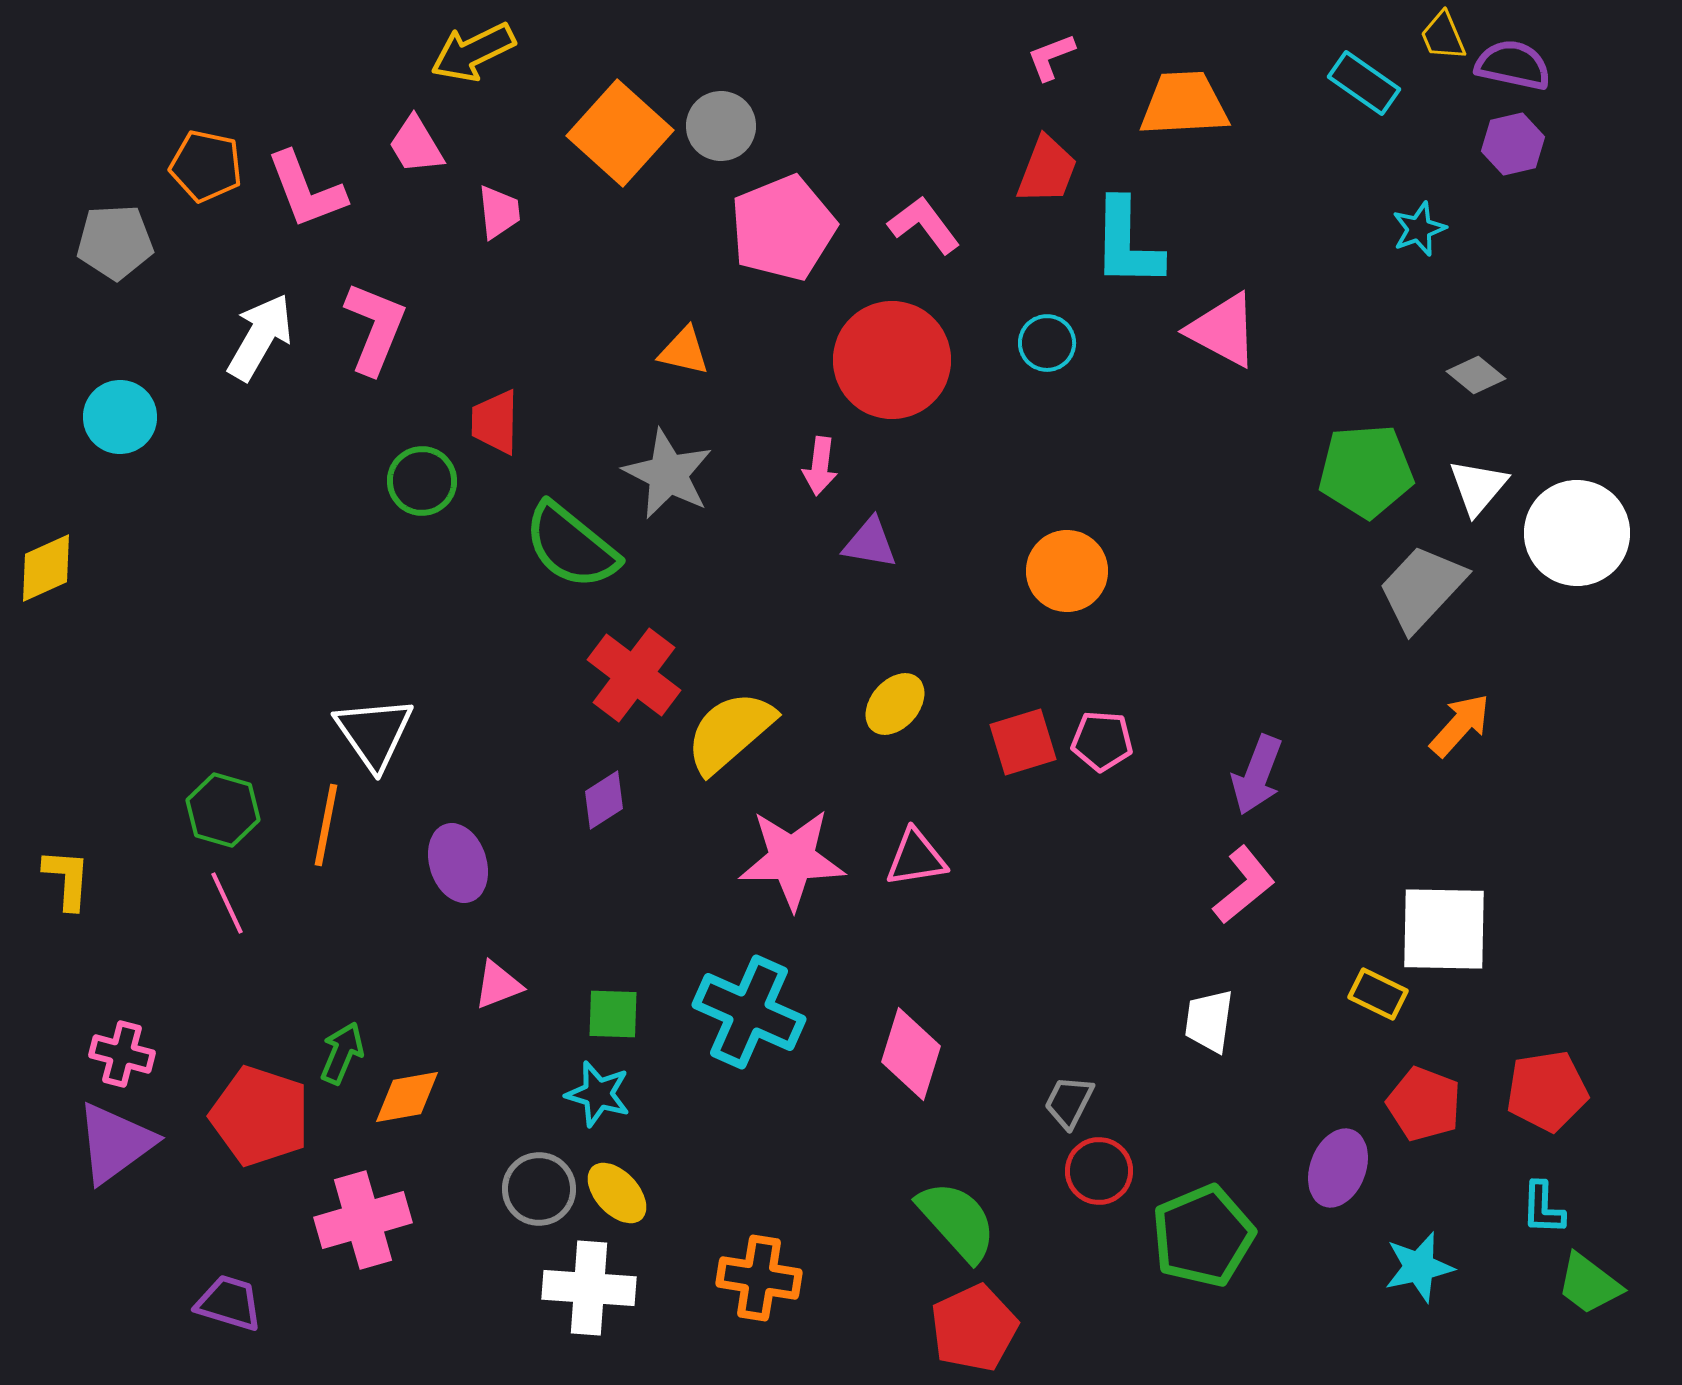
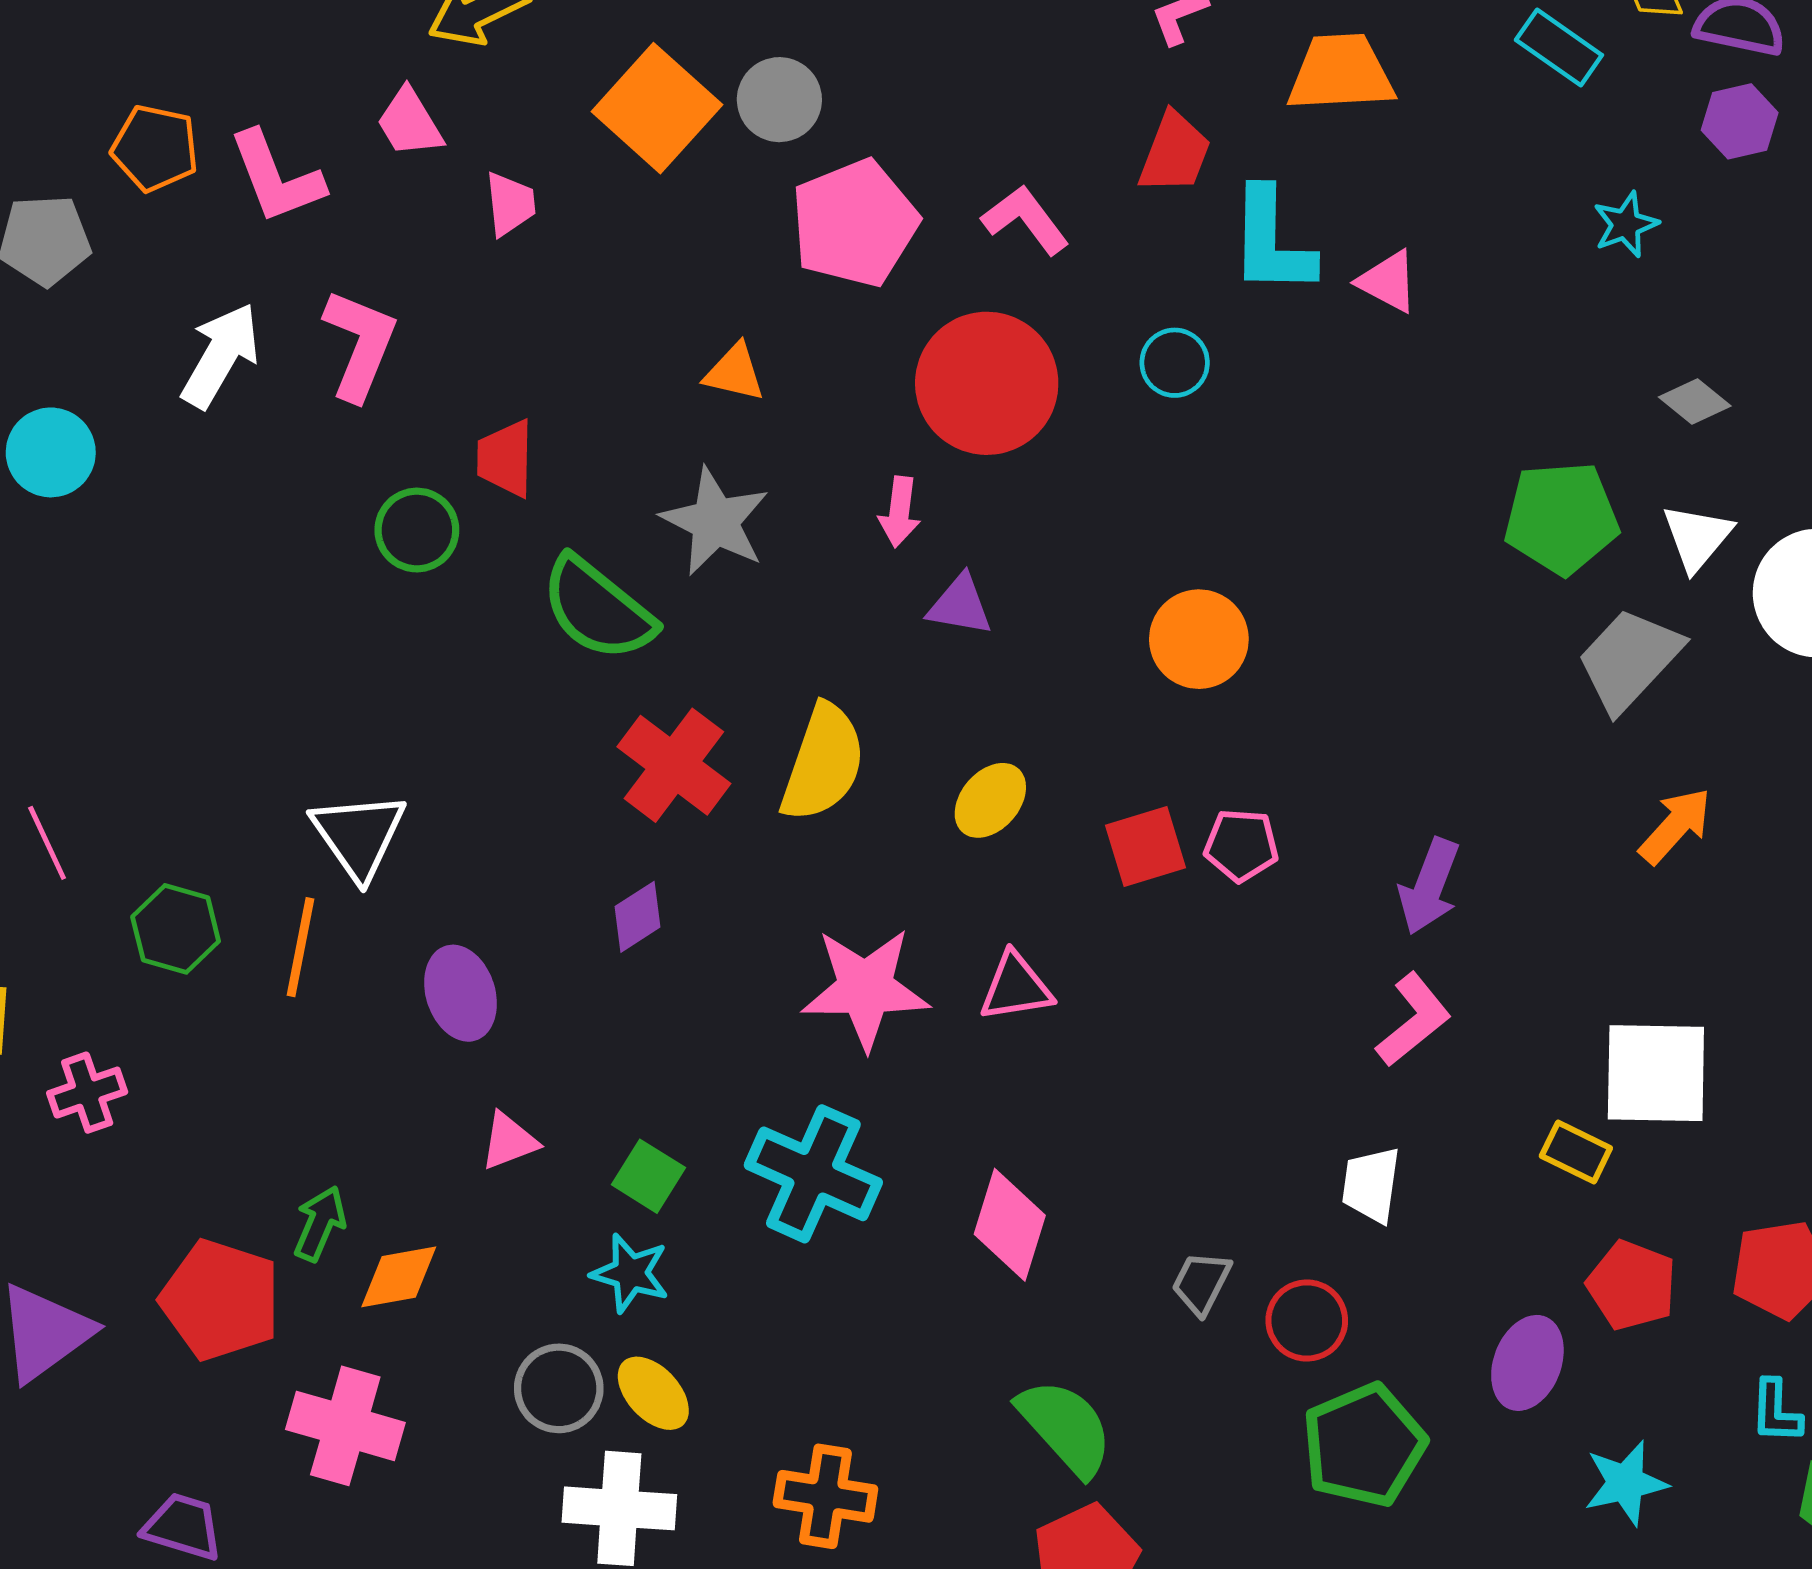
pink triangle: (1223, 330) -> (1388, 281), moved, size x0.7
yellow semicircle: (730, 732) -> (823, 763), moved, turned 150
pink line: (227, 903) -> (47, 843), moved
green square: (613, 1014) -> (648, 1176), turned 30
pink cross: (122, 1054) -> (87, 1093), moved, turned -34
red circle: (1099, 1171) -> (1307, 1321), moved
pink cross: (363, 1220) -> (345, 1426), turned 32

